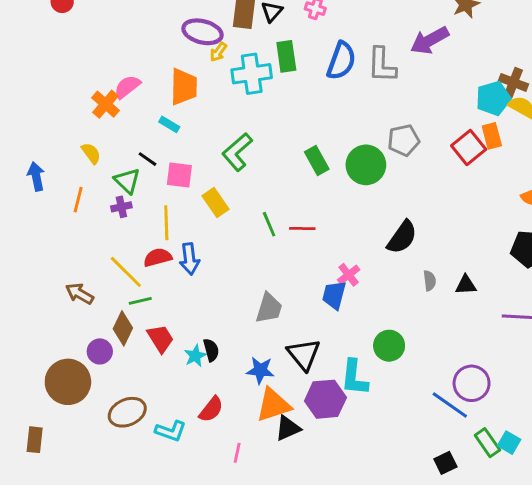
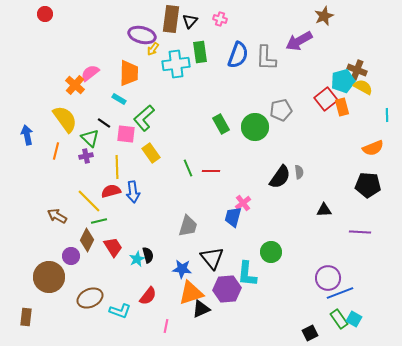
red square: (469, 148) -> (326, 99), moved
green L-shape: (237, 152) -> (144, 118), moved
yellow semicircle: (91, 153) -> (65, 119), size x1.8
gray semicircle: (430, 281) -> (299, 172), moved
blue line: (450, 405) -> (340, 293), moved, turned -56

